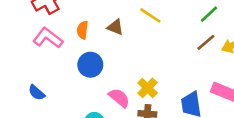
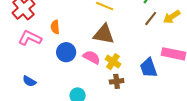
brown triangle: (115, 27) -> (104, 34), moved, size x1.6
pink semicircle: (119, 98) -> (92, 57), moved

